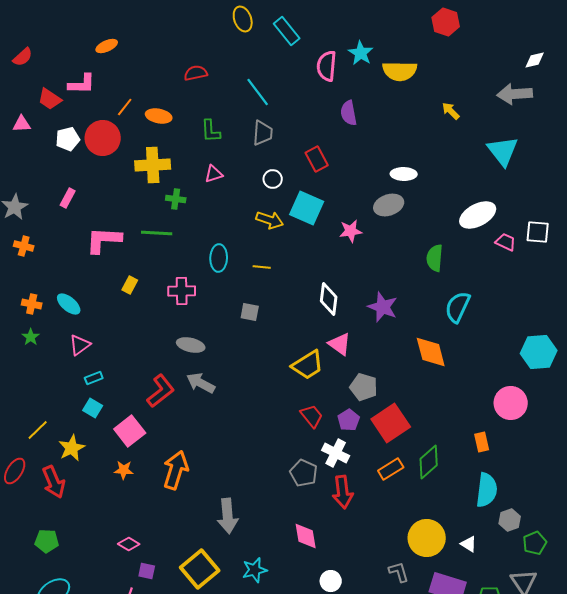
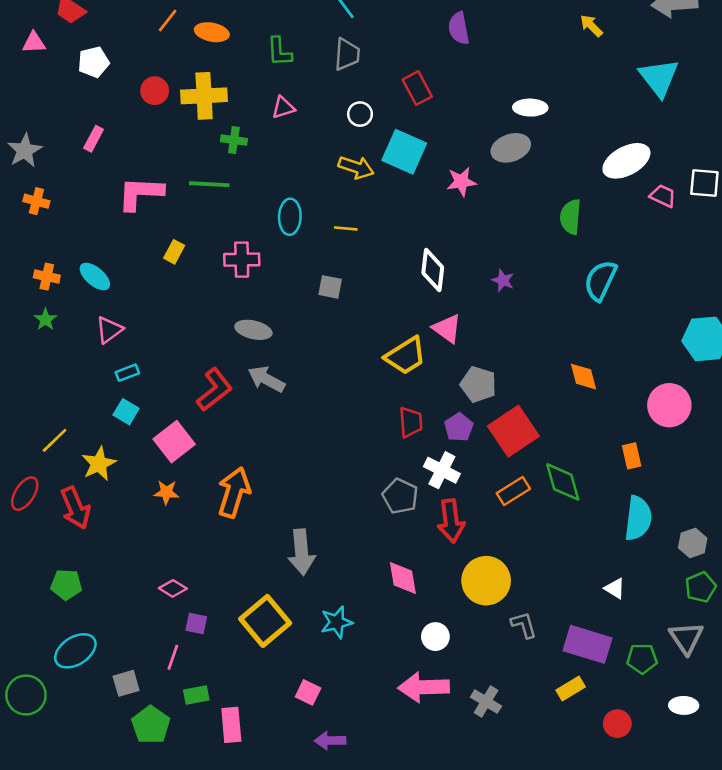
red circle: (103, 138) -> (155, 91), moved, size x0.6
purple star: (383, 307) -> (503, 280), size x0.6
orange diamond: (431, 352) -> (584, 377), moved, size x0.7
red trapezoid: (312, 416) -> (411, 422), turned 35
green diamond: (429, 462) -> (563, 482), turned -64
gray hexagon: (510, 520) -> (693, 543), moved
yellow circle: (427, 538) -> (486, 581), moved

